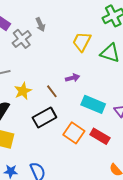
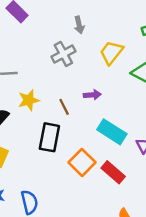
gray arrow: (40, 25) -> (79, 25), moved
gray cross: (22, 39) -> (63, 54), moved
black rectangle: (44, 117) -> (49, 137), turned -60

